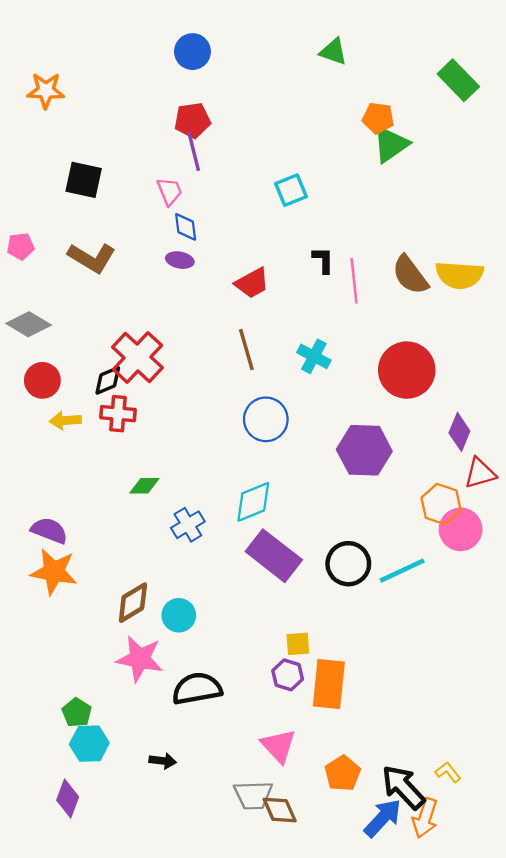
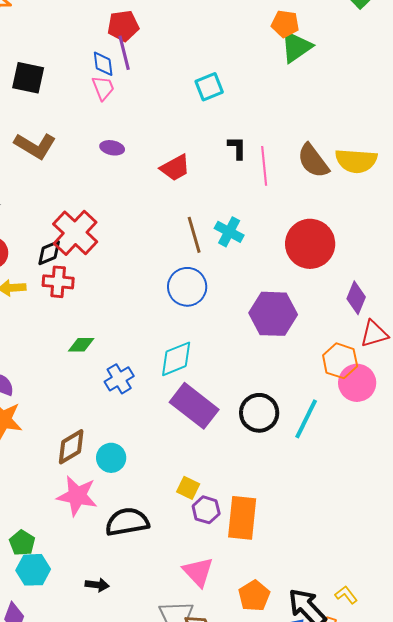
blue diamond: (186, 227) -> (103, 64), moved
brown line: (246, 349) -> (194, 235), moved
cyan line: (402, 571) -> (306, 419), turned -39
yellow square: (298, 644) -> (188, 488), moved, turned 30

